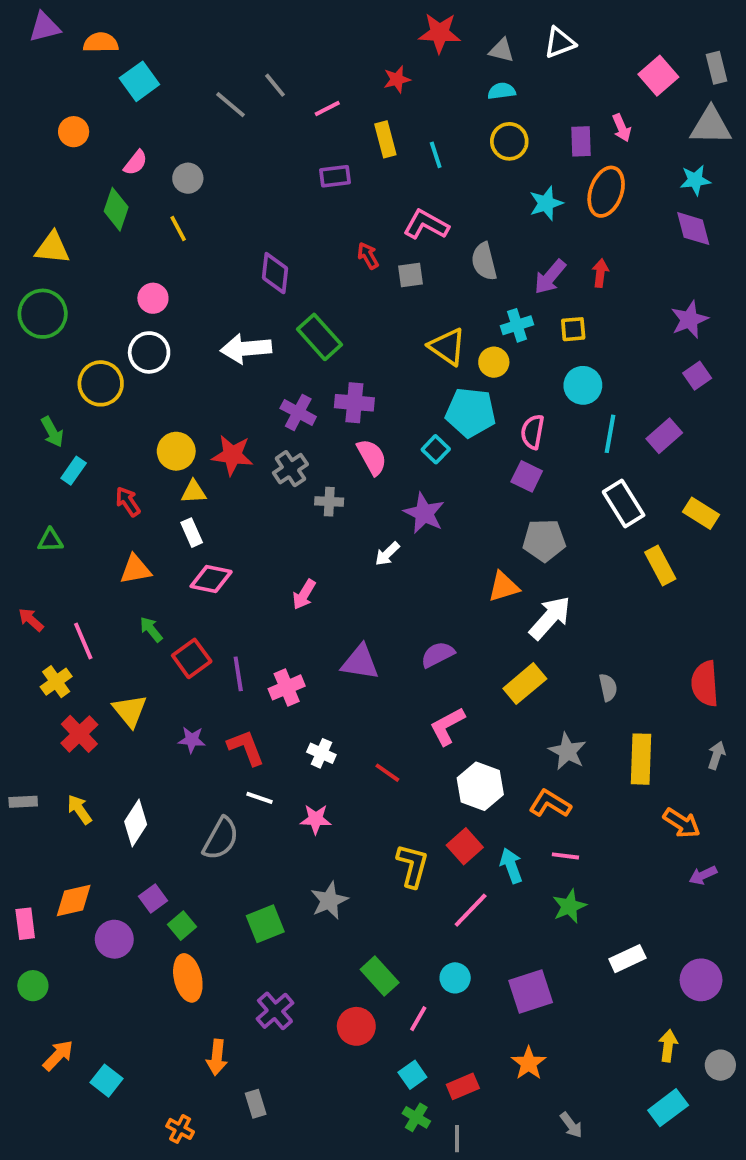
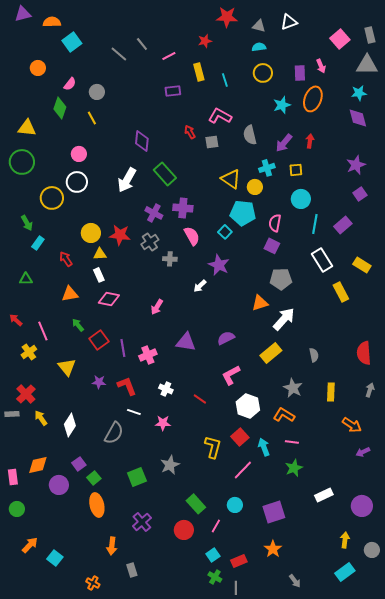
white arrow: (246, 349) -> (127, 180), turned -55
red cross: (79, 734) -> (26, 394), moved
yellow rectangle: (641, 759) -> (331, 392), size x0.7

